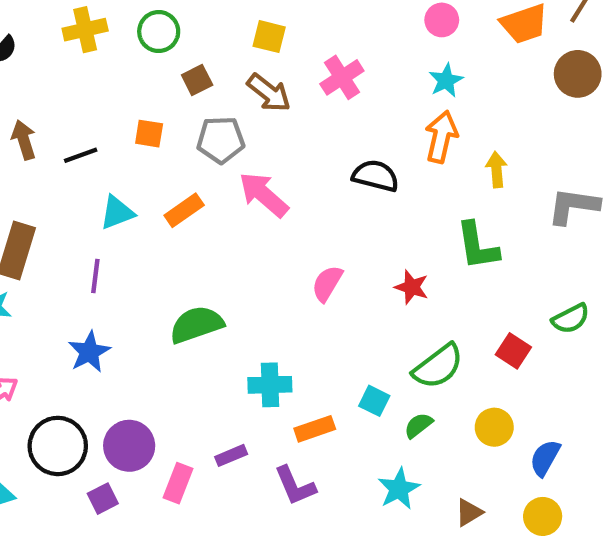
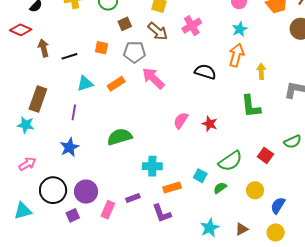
red star: (412, 287) -> (210, 124), moved
cyan star: (399, 489) -> (210, 228), moved

